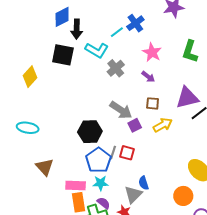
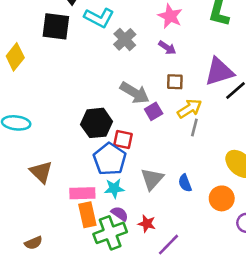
gray line: (113, 152) -> (194, 128), moved
red square: (127, 153) -> (123, 139), moved
blue semicircle: (144, 183) -> (185, 183), moved
gray triangle: (133, 195) -> (152, 179), moved

